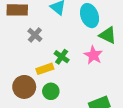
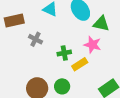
green cross: (62, 57) -> (64, 53), turned -32
yellow rectangle: (45, 69) -> (80, 64), moved

